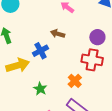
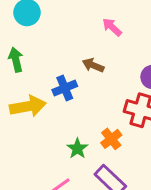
green star: (40, 89) -> (77, 148), moved

